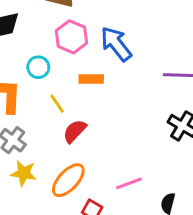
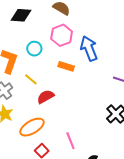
yellow line: (57, 104) -> (31, 79), moved, turned -32
pink line: (129, 183) -> (70, 141), turned 72

